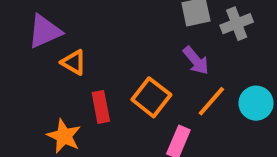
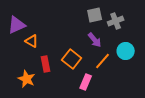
cyan circle: (256, 103) -> (126, 51), moved

